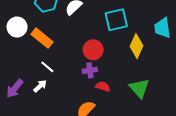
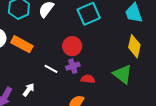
yellow diamond: (136, 46) -> (134, 46), moved
white line: (47, 67) -> (51, 69), moved

